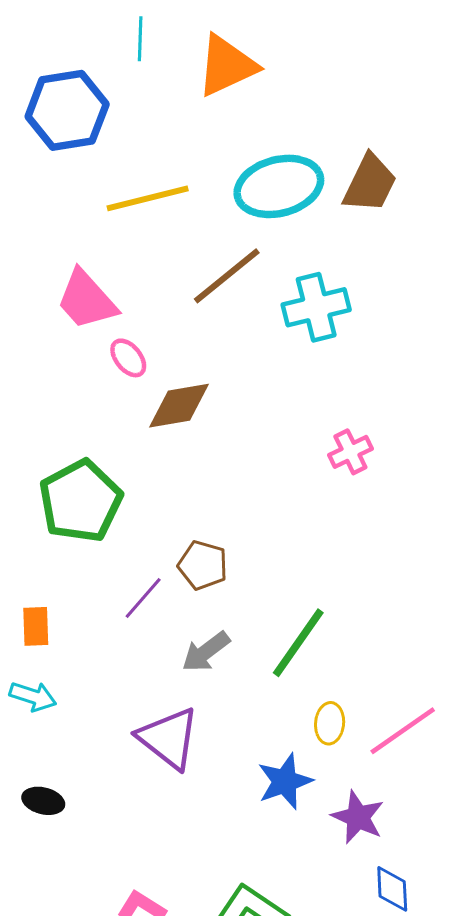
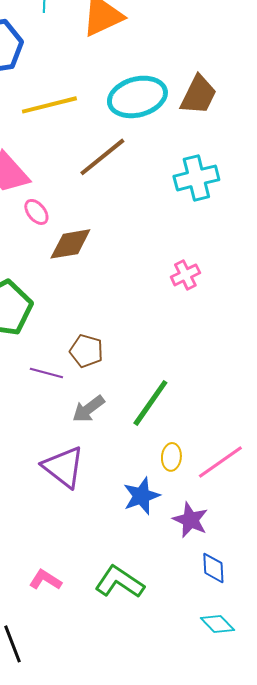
cyan cross: (316, 307) -> (196, 178), moved
purple line: (143, 598) -> (46, 373), turned 64

